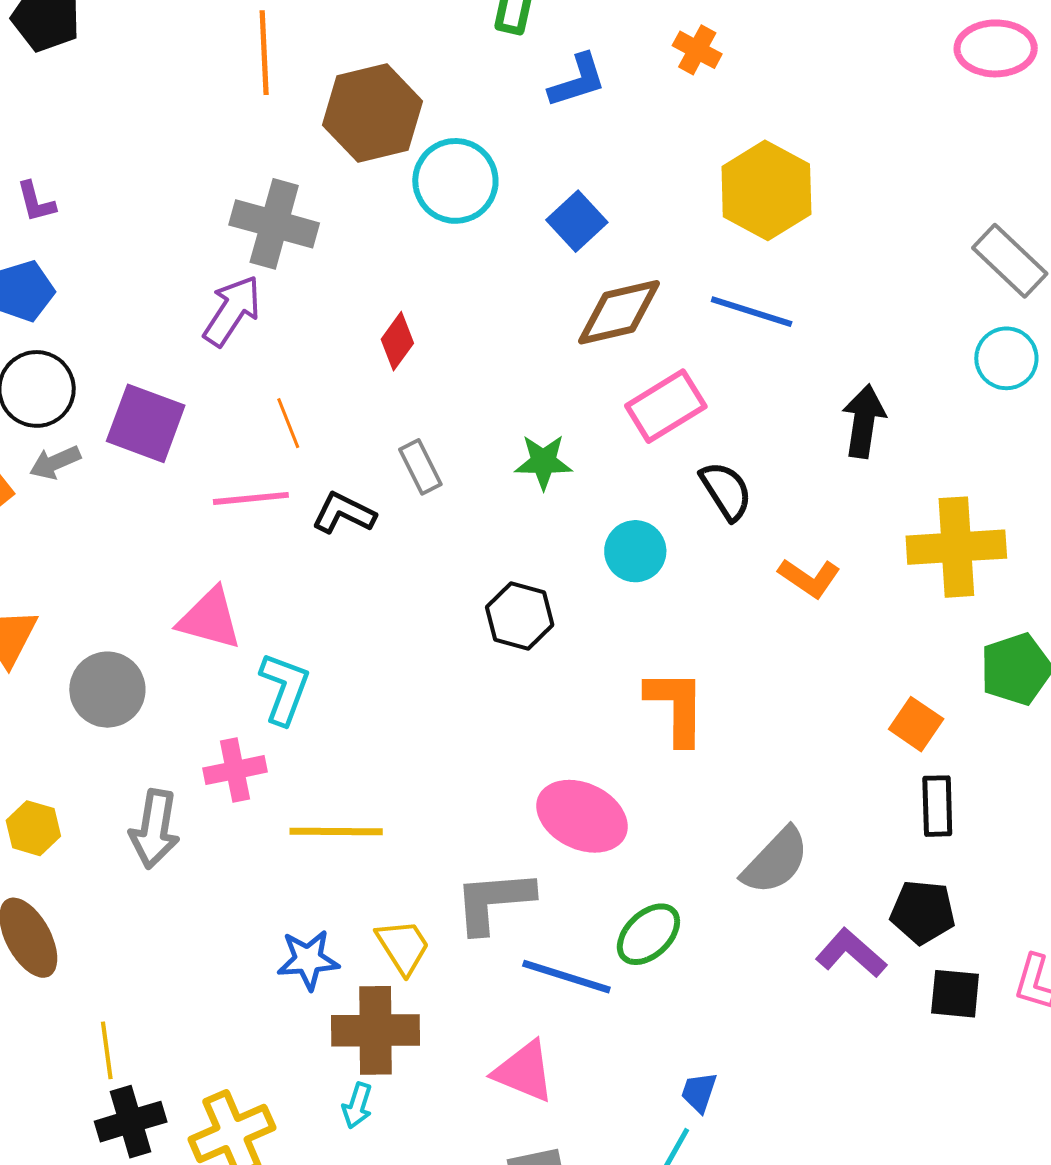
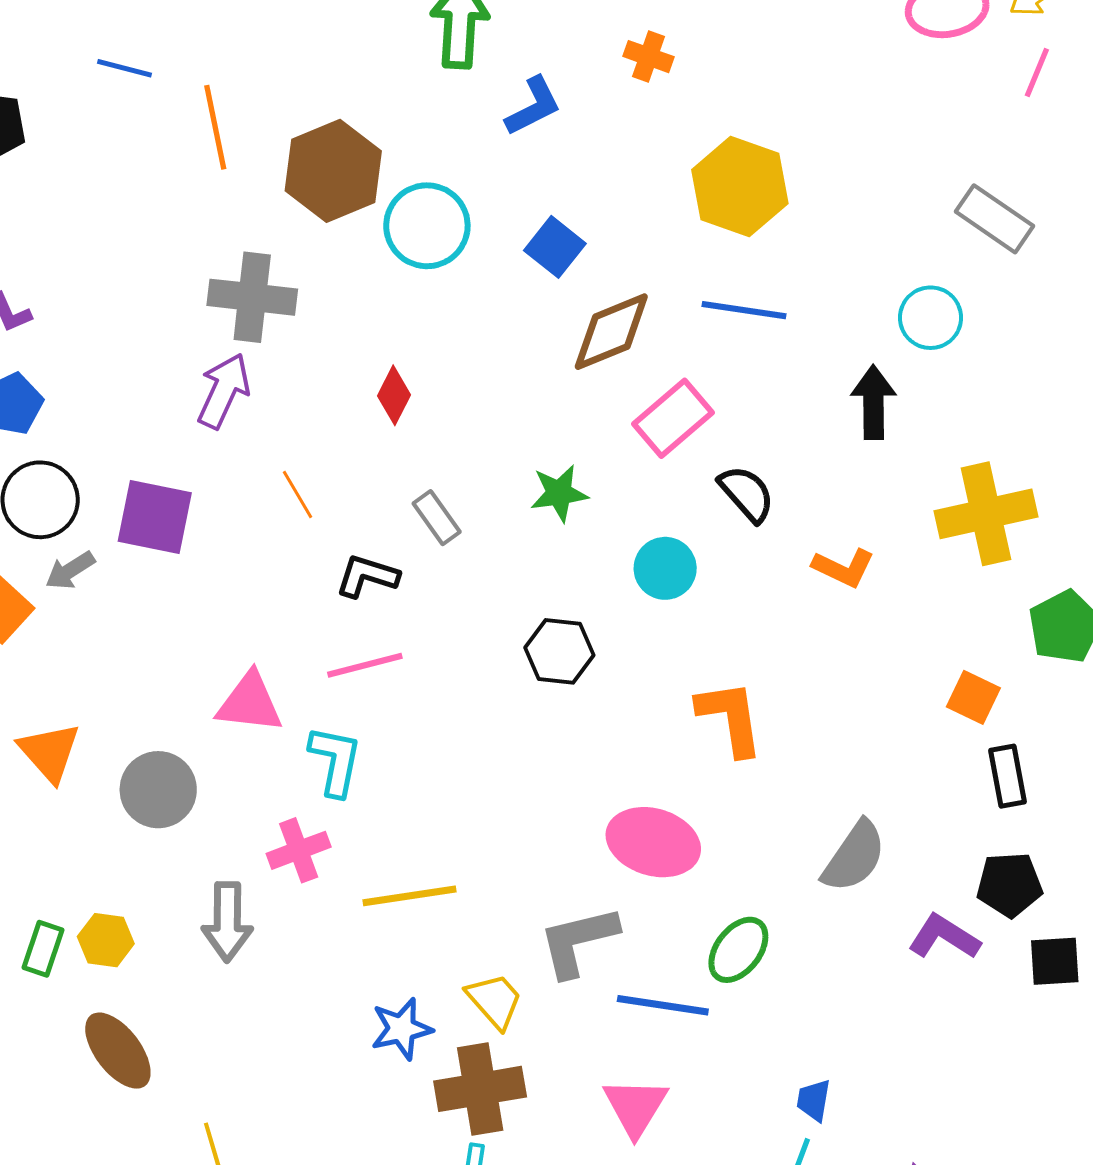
cyan circle: (1006, 358) -> (931, 318), moved
pink line: (251, 498) -> (365, 665), moved
pink triangle: (524, 1072) -> (635, 1107), turned 48

